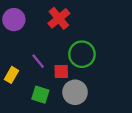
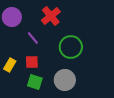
purple line: (38, 61) -> (33, 38), moved
red square: (61, 72) -> (32, 62), moved

